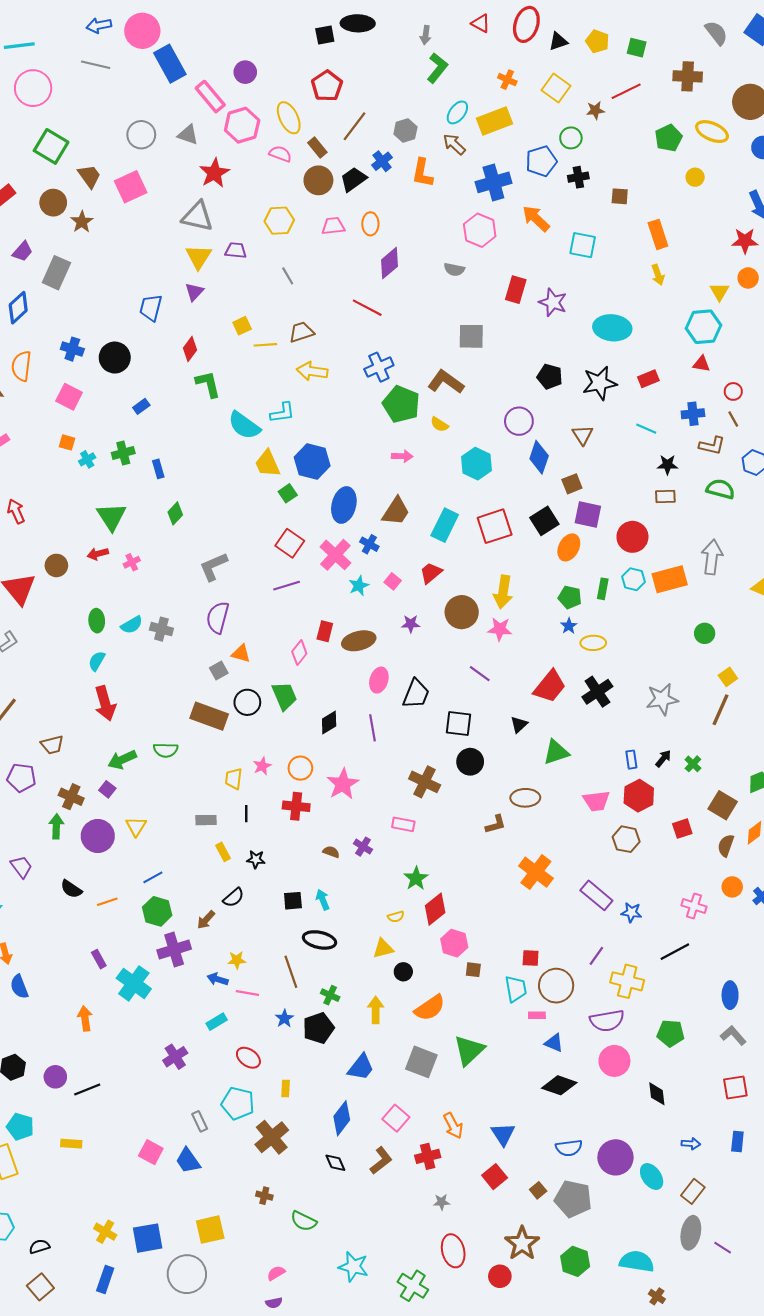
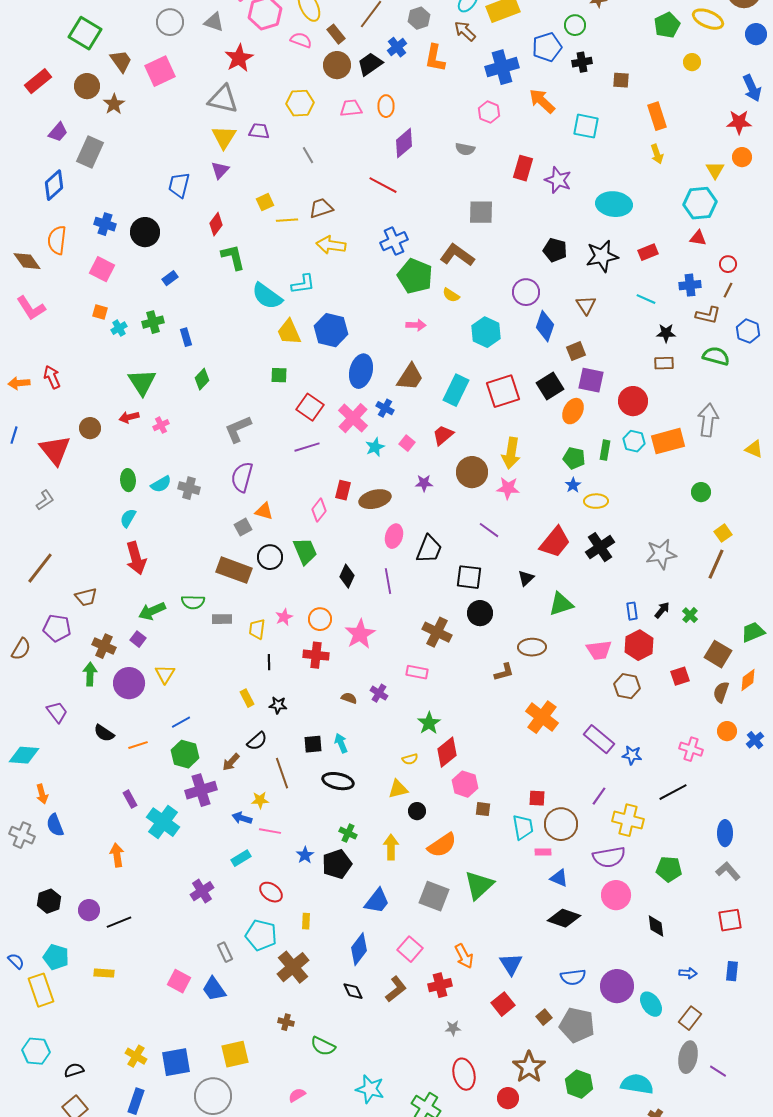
pink hexagon: (480, 230) -> (489, 112), size x0.7
brown line: (733, 419) -> (728, 290), turned 56
green square: (288, 493) -> (279, 375), moved, turned 36
black diamond: (329, 722) -> (347, 576), turned -35
gray rectangle: (206, 820) -> (222, 619), moved
brown line: (291, 972) -> (282, 773), moved

